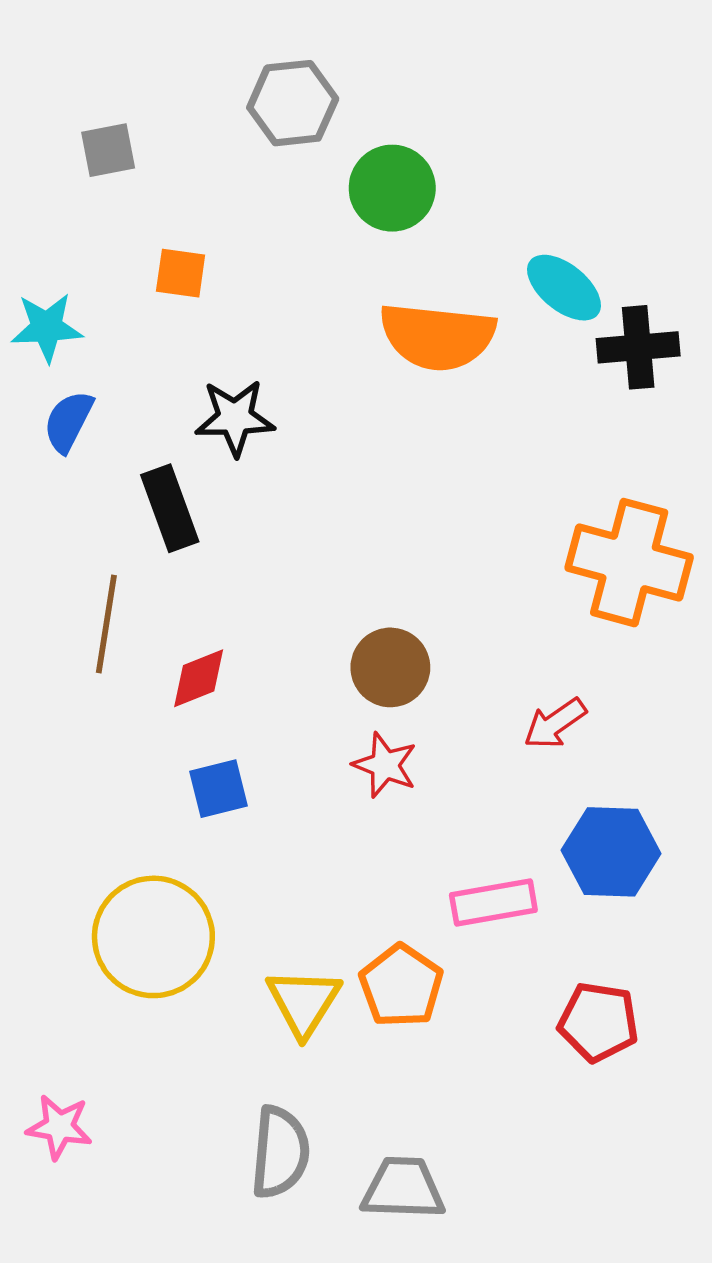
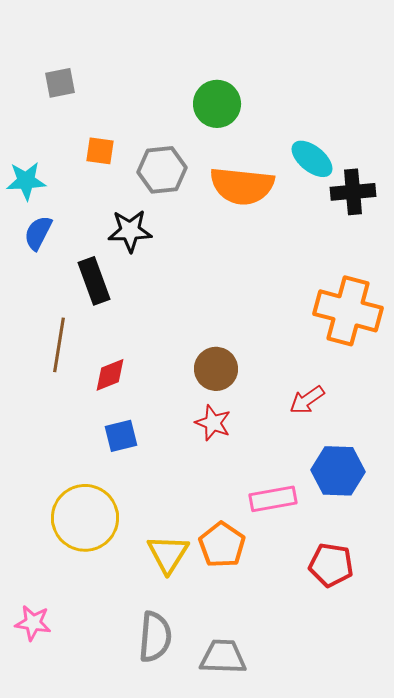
gray hexagon: (293, 103) -> (162, 170), moved

